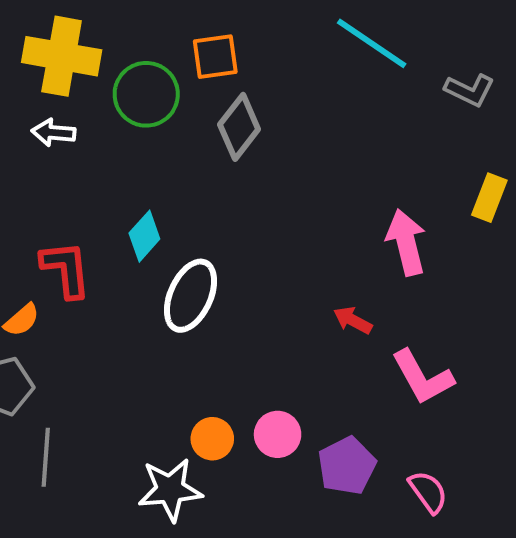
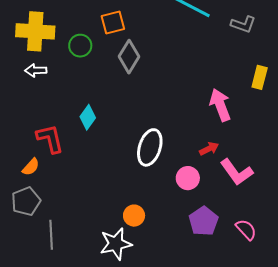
green circle: (146, 94) -> (80, 46), size x0.7
white ellipse: (190, 296) -> (150, 147), moved
red arrow: (353, 320) -> (209, 149), moved, turned 132
pink circle: (278, 434) -> (188, 178), moved

